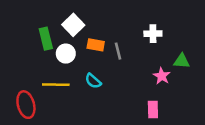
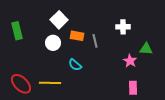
green rectangle: (46, 39) -> (17, 31), moved
yellow line: (56, 85) -> (50, 83), moved
red ellipse: (26, 105) -> (21, 84), turned -30
pink rectangle: (153, 110) -> (133, 88), moved

